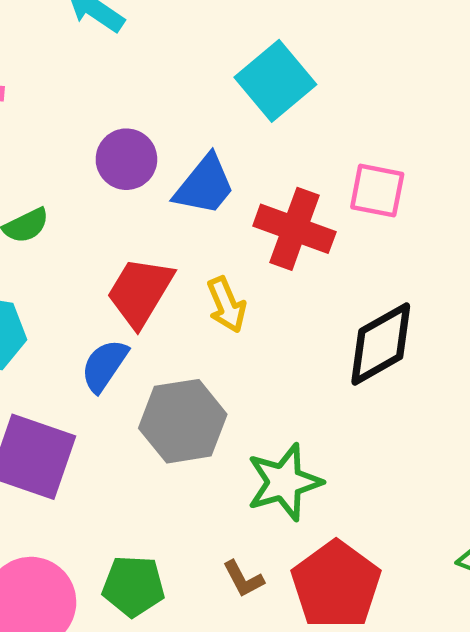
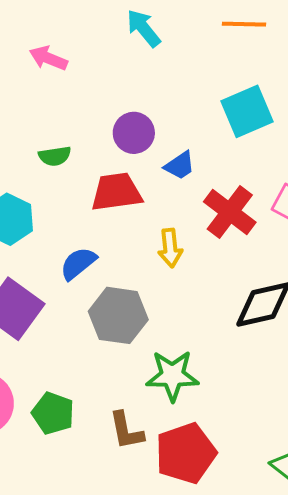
blue trapezoid: (205, 185) -> (180, 166), size x0.7
red trapezoid: (140, 292) -> (116, 192), moved, turned 34
brown L-shape: (243, 579) -> (126, 431), size x1.4

